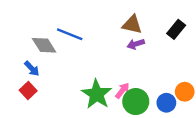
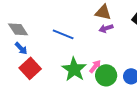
blue line: (70, 34) -> (63, 34), moved
gray diamond: (44, 45) -> (18, 29), moved
red square: (28, 91) -> (30, 68), moved, size x1.5

